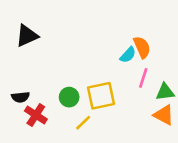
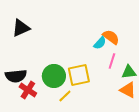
orange semicircle: (142, 47) -> (111, 37), turned -30
black semicircle: (20, 97) -> (16, 76), size x1.5
green circle: (69, 97) -> (54, 76), size x1.5

